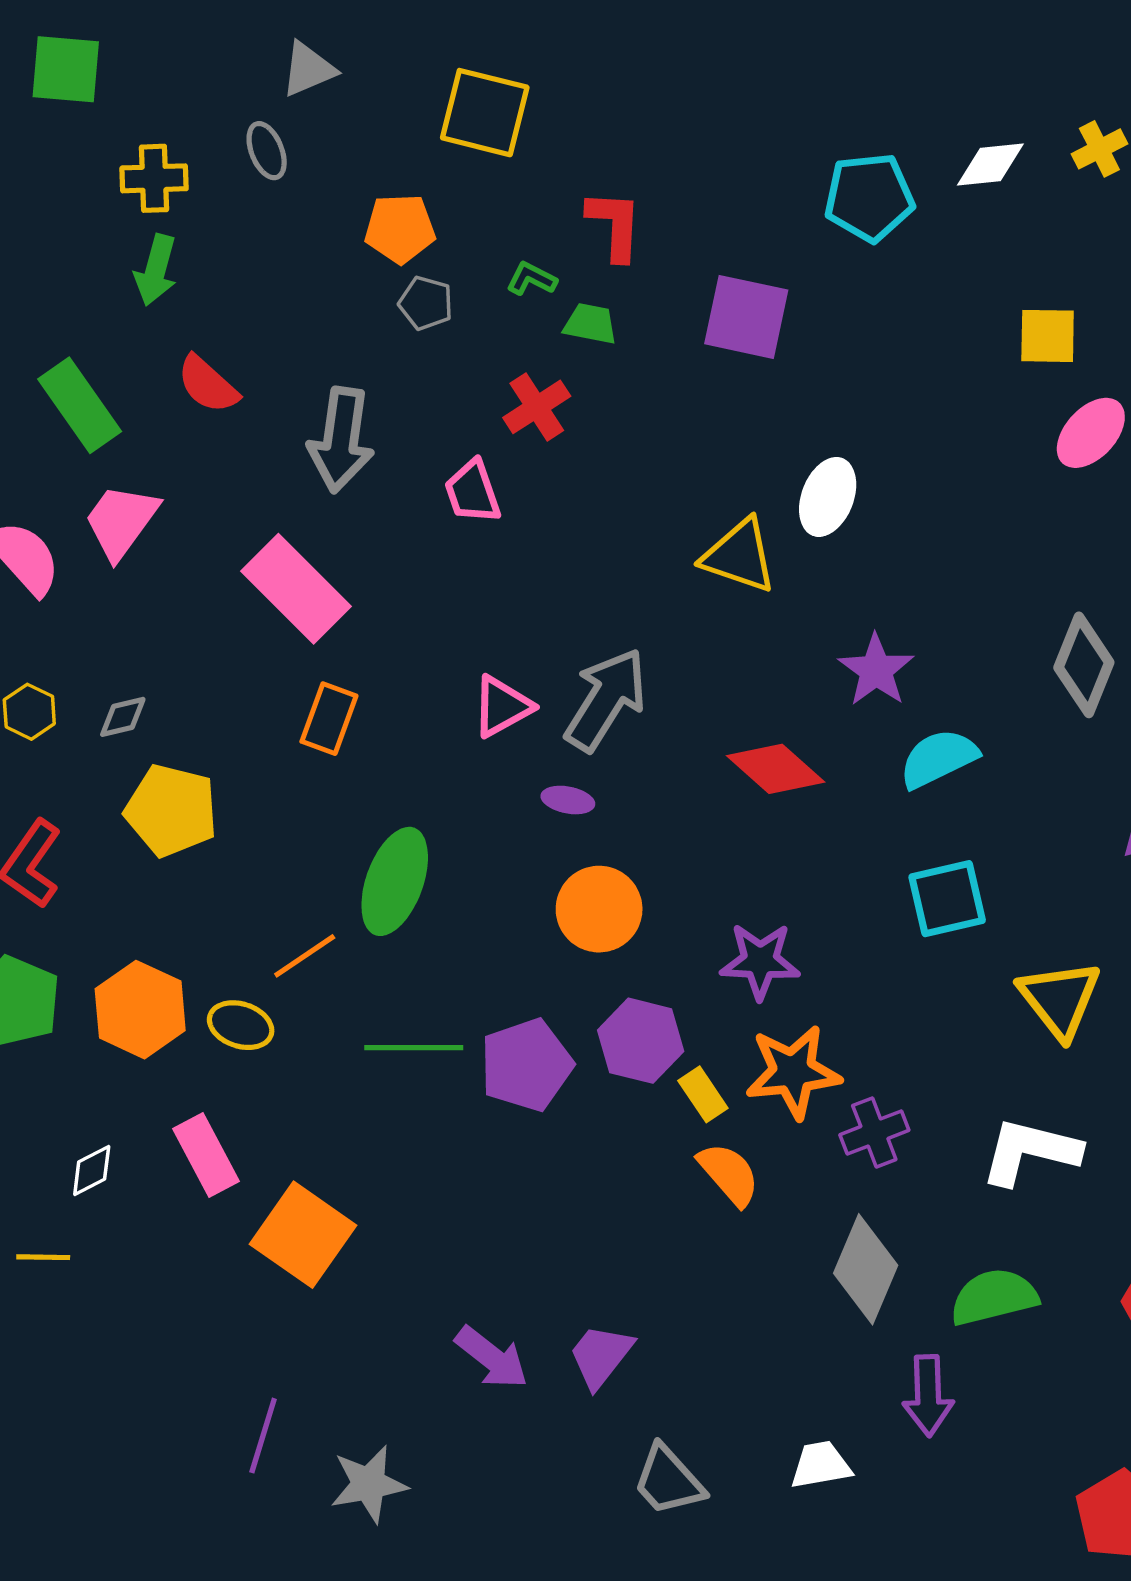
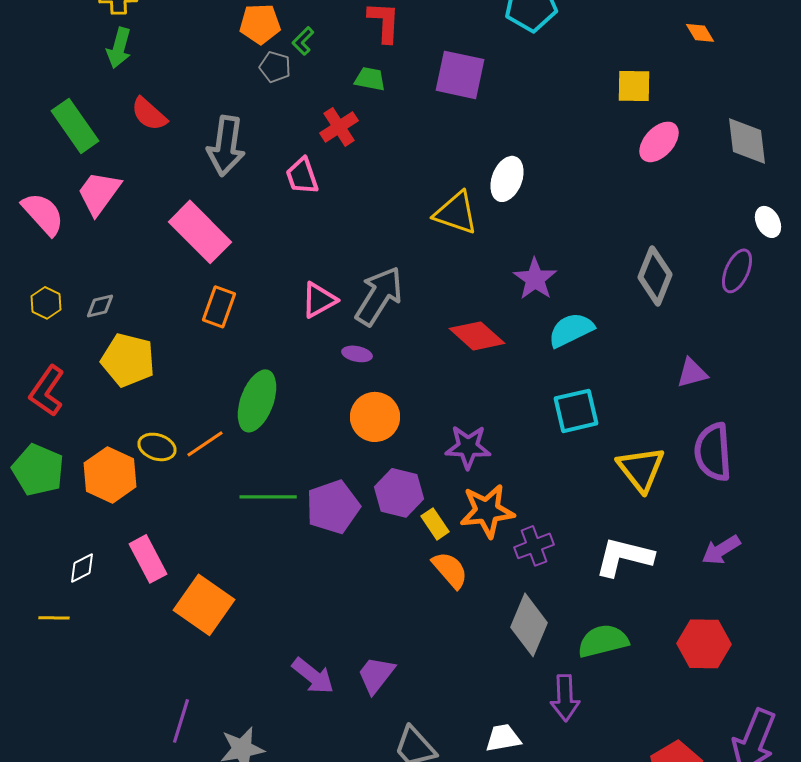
green L-shape: (532, 279) -> (303, 41), moved, turned -72
yellow ellipse: (241, 1025) -> (157, 447), moved

